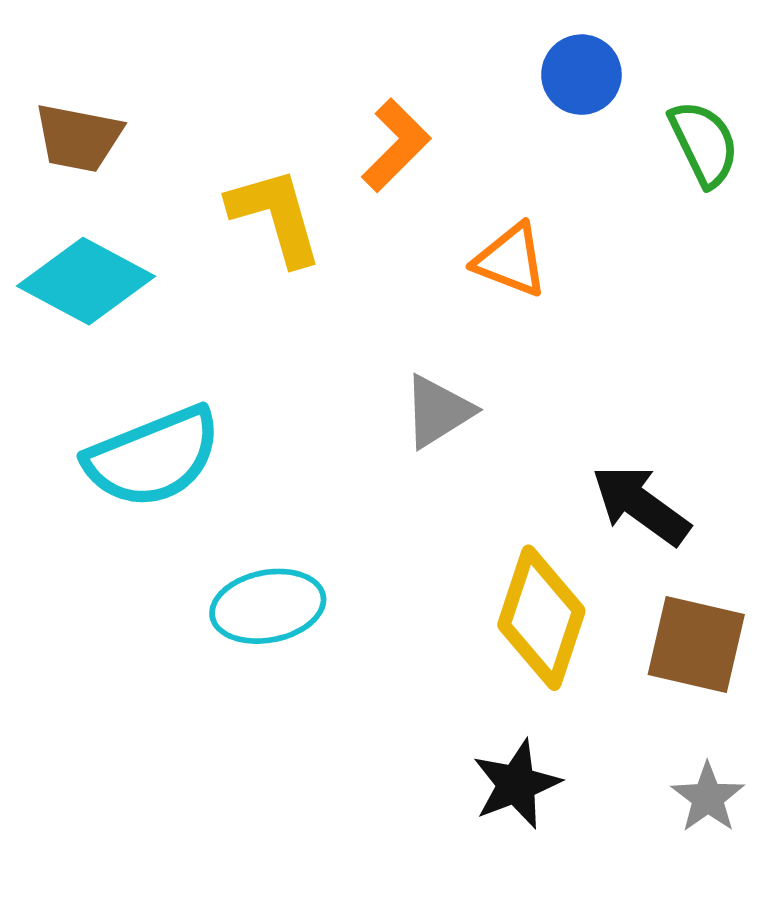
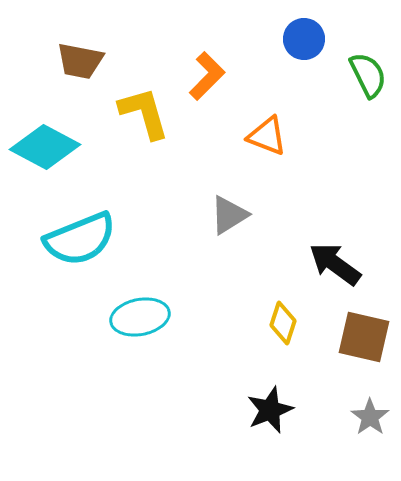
brown trapezoid: (78, 138) -> (80, 61), moved
yellow diamond: (541, 618) -> (283, 323), size x0.6

